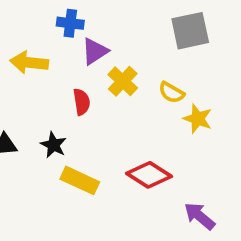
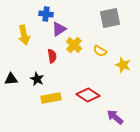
yellow arrow: (29, 63) -> (24, 35), turned -108
yellow star: (198, 119) -> (123, 65), moved
yellow rectangle: (80, 180) -> (51, 98), turned -36

